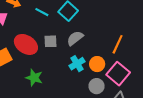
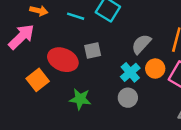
gray semicircle: (75, 38) -> (141, 44), moved
gray circle: (97, 86) -> (128, 98), moved

